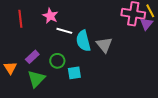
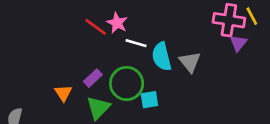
red line: (20, 19) -> (96, 27), moved, turned -48
purple triangle: (146, 24) -> (238, 43), moved
green circle: (57, 61) -> (127, 83), size x1.6

